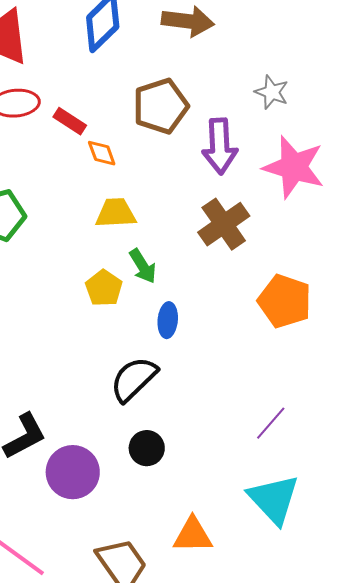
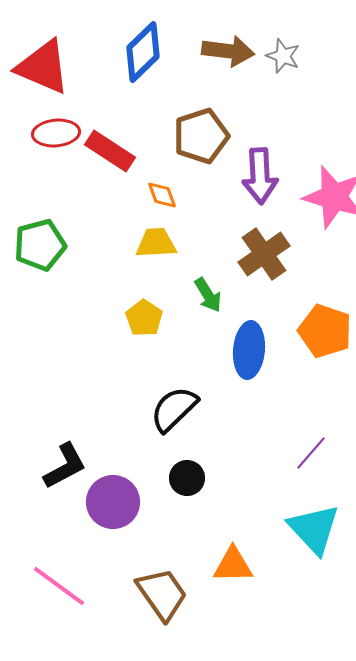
gray star: (272, 92) -> (283, 56), moved
red rectangle: (70, 121) -> (110, 151), size x1.5
orange diamond: (102, 153) -> (162, 195), moved
green arrow: (143, 266) -> (208, 295), moved
blue ellipse: (168, 320) -> (249, 350), moved, size x1.6

